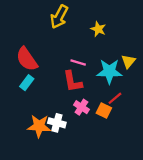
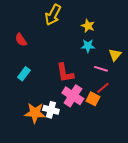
red semicircle: (27, 59) -> (21, 40), moved, size x0.6
pink line: (78, 62) -> (101, 69), moved
cyan star: (109, 71) -> (88, 46), moved, size x0.6
pink cross: (81, 107) -> (73, 96), size x1.5

